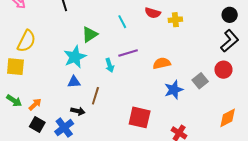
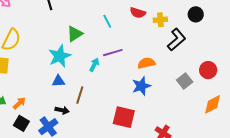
black circle: (230, 15) -> (196, 14), moved
black L-shape: (230, 41) -> (177, 40), moved
cyan arrow: (110, 65) -> (94, 65), turned -136
blue star: (174, 90) -> (141, 86), moved
orange diamond: (228, 118) -> (213, 104), moved

